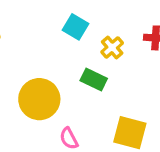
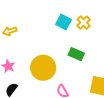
yellow cross: (112, 47) -> (84, 23), moved

